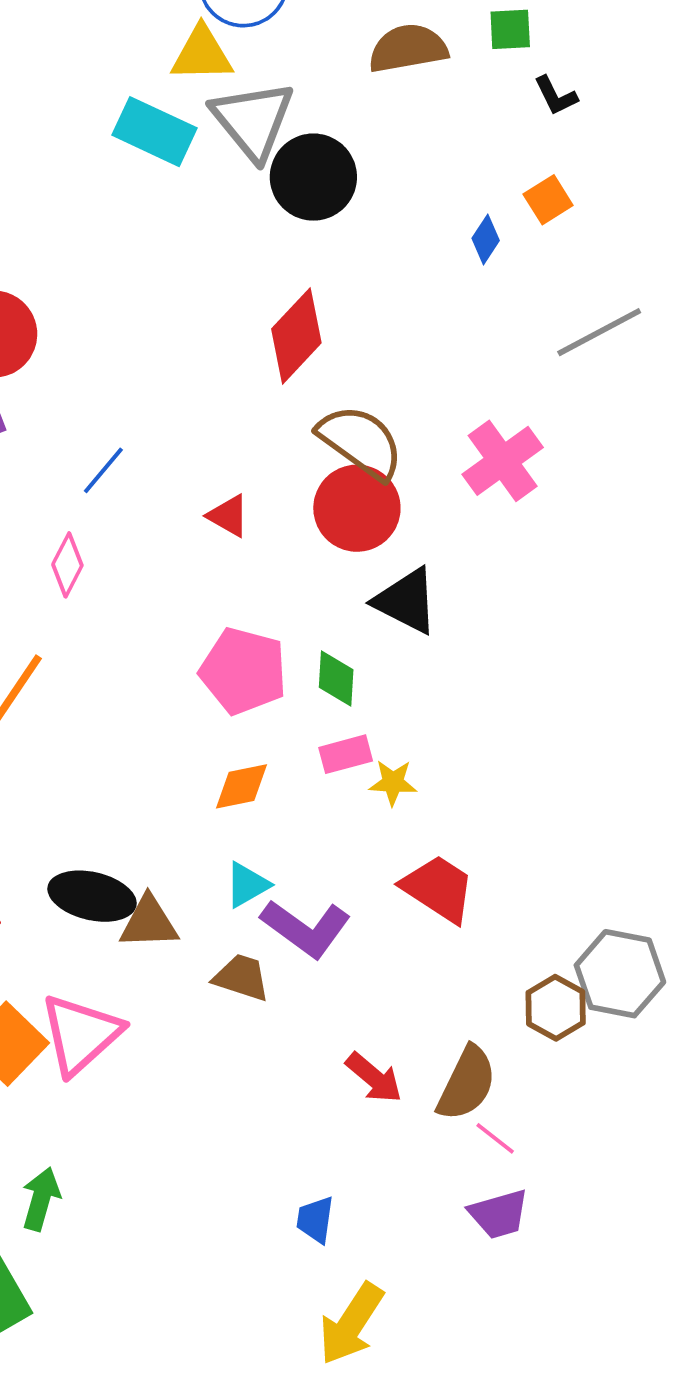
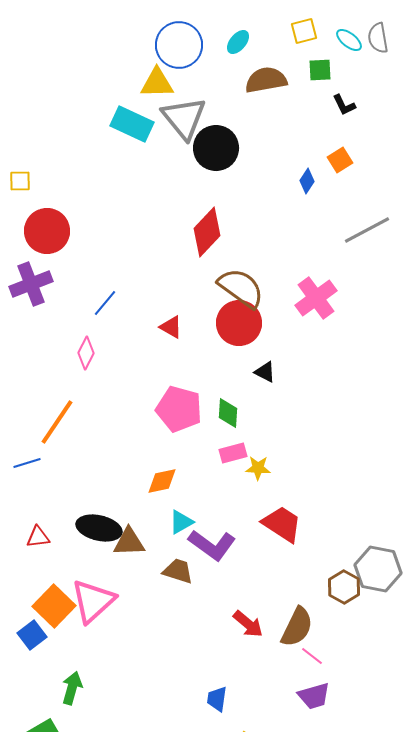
black triangle: (406, 601) -> (265, 372), size x0.6
orange diamond: (242, 786) -> (162, 481), moved

